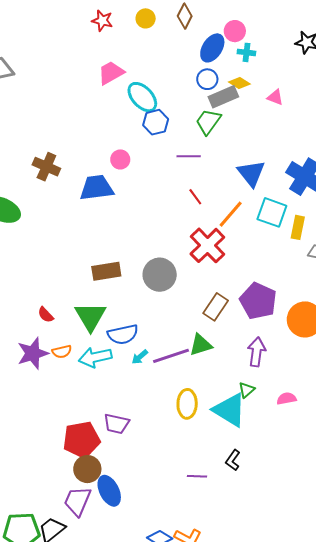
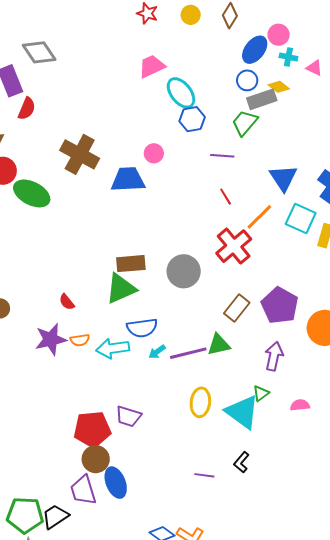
pink triangle: (275, 97) -> (314, 68), moved
brown cross: (46, 167) -> (80, 154), size x1.4
green triangle: (90, 316) -> (121, 288), moved, turned 32
purple trapezoid: (77, 501) -> (83, 490), turned -44

